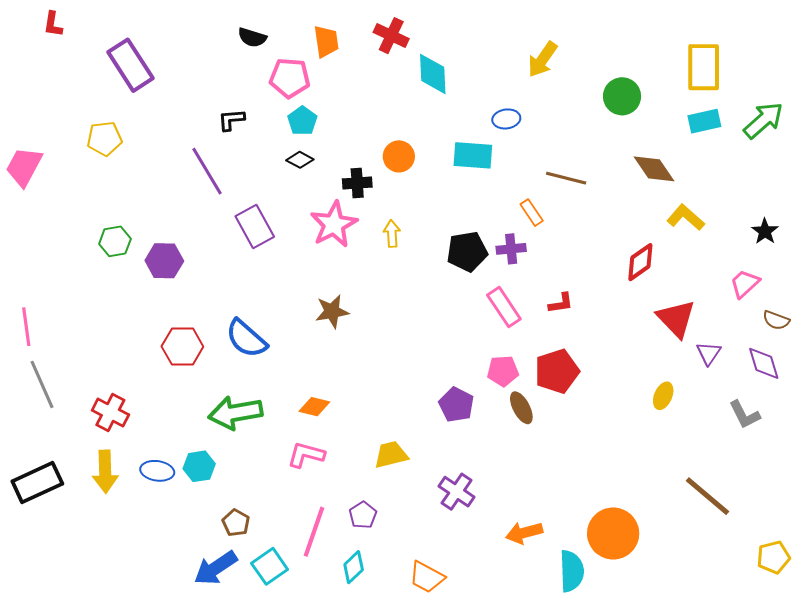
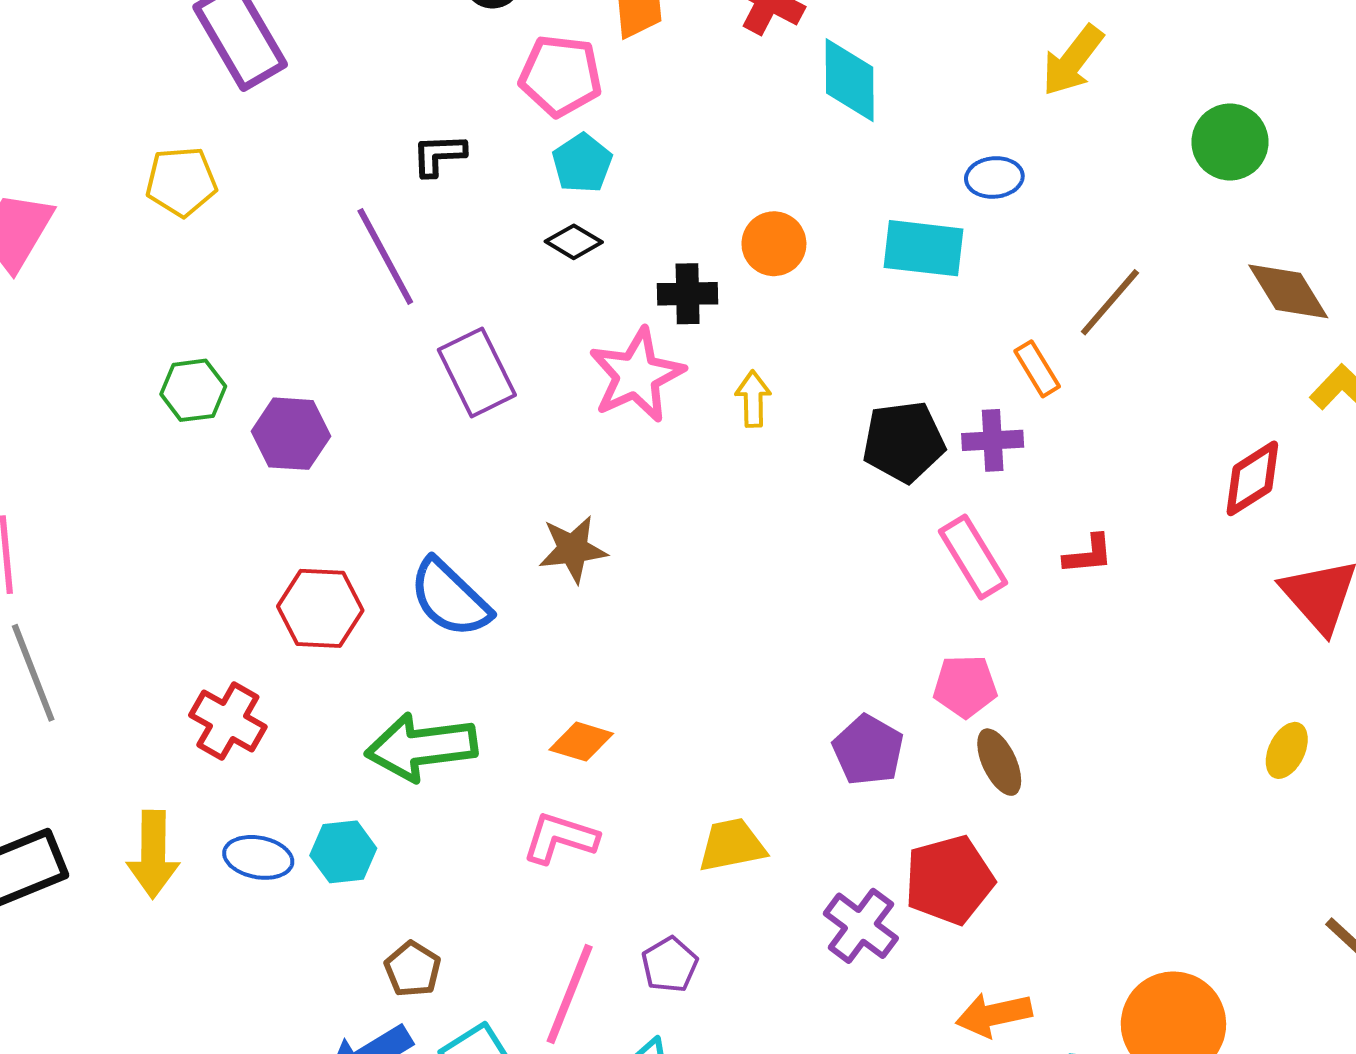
brown line: (566, 178) -> (1110, 302), turned -66
brown star: (332, 311) -> (573, 549), moved
red pentagon: (557, 371) -> (949, 880), moved
red cross: (110, 412) -> (228, 721), moved

